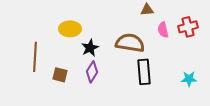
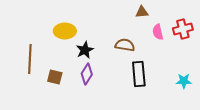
brown semicircle: (130, 43) -> (125, 45), size x0.7

